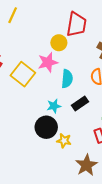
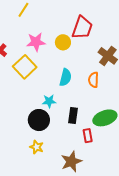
pink star: (48, 62) -> (36, 42), moved
black rectangle: (80, 103) -> (73, 115), moved, turned -56
yellow star: (64, 141) -> (37, 147), moved

